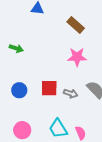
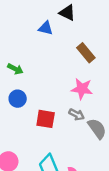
blue circle: (19, 90) -> (18, 99), moved
gray arrow: (71, 93) -> (77, 115), moved

